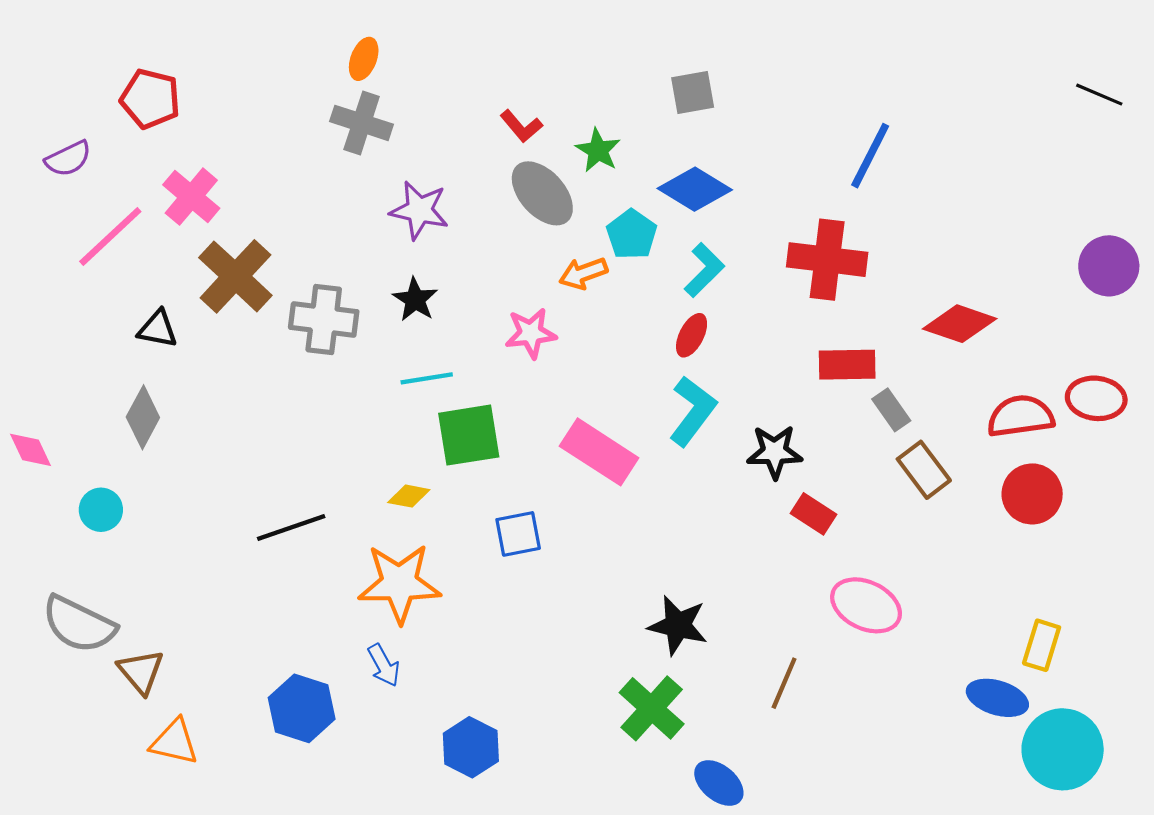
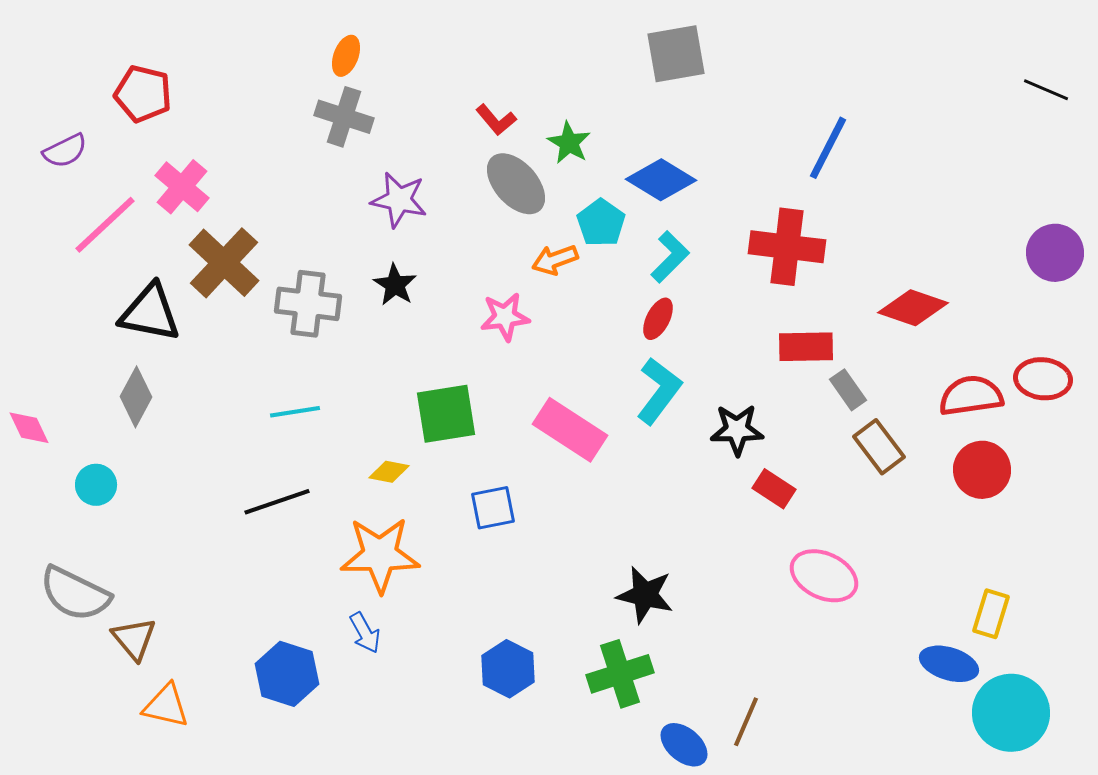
gray square: (693, 92) -> (676, 54), moved, size x1.4
black triangle: (158, 329) -> (150, 313), size x1.6
cyan line: (427, 378) -> (295, 412), moved
brown line: (784, 683) -> (746, 722), moved
green cross: (652, 708) -> (620, 674), turned 30
blue hexagon: (471, 747) -> (508, 669), moved

